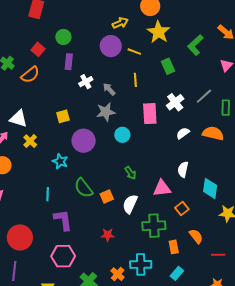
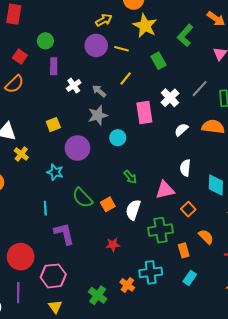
yellow line: (135, 80) -> (126, 78), turned 48
pink hexagon: (63, 256) -> (53, 276), moved

